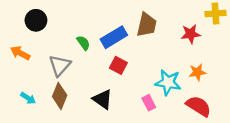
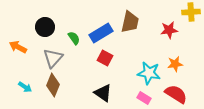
black circle: (36, 20) -> (45, 27), moved
black triangle: (103, 99) -> (103, 93), moved
pink rectangle: (149, 103) -> (144, 98), moved, turned -32

